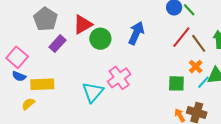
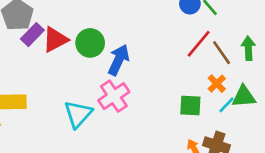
red triangle: (83, 24) -> (55, 40), moved
blue arrow: (136, 33) -> (119, 60), moved
purple rectangle: (58, 44) -> (32, 35), moved

